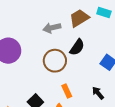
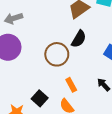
gray arrow: (52, 28) -> (13, 18), moved

